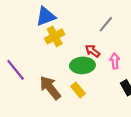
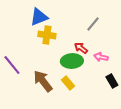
yellow cross: (55, 36) -> (47, 35), turned 36
pink arrow: (115, 61) -> (101, 57), turned -72

